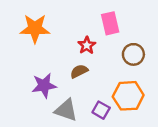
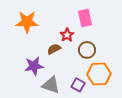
brown circle: (133, 54) -> (87, 50), moved
brown semicircle: (79, 71) -> (54, 49), moved

